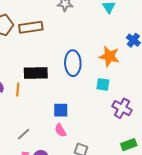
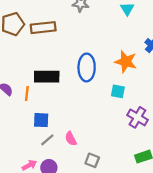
blue square: (61, 110) -> (41, 120), moved
gray line: (24, 134) -> (47, 140), moved

